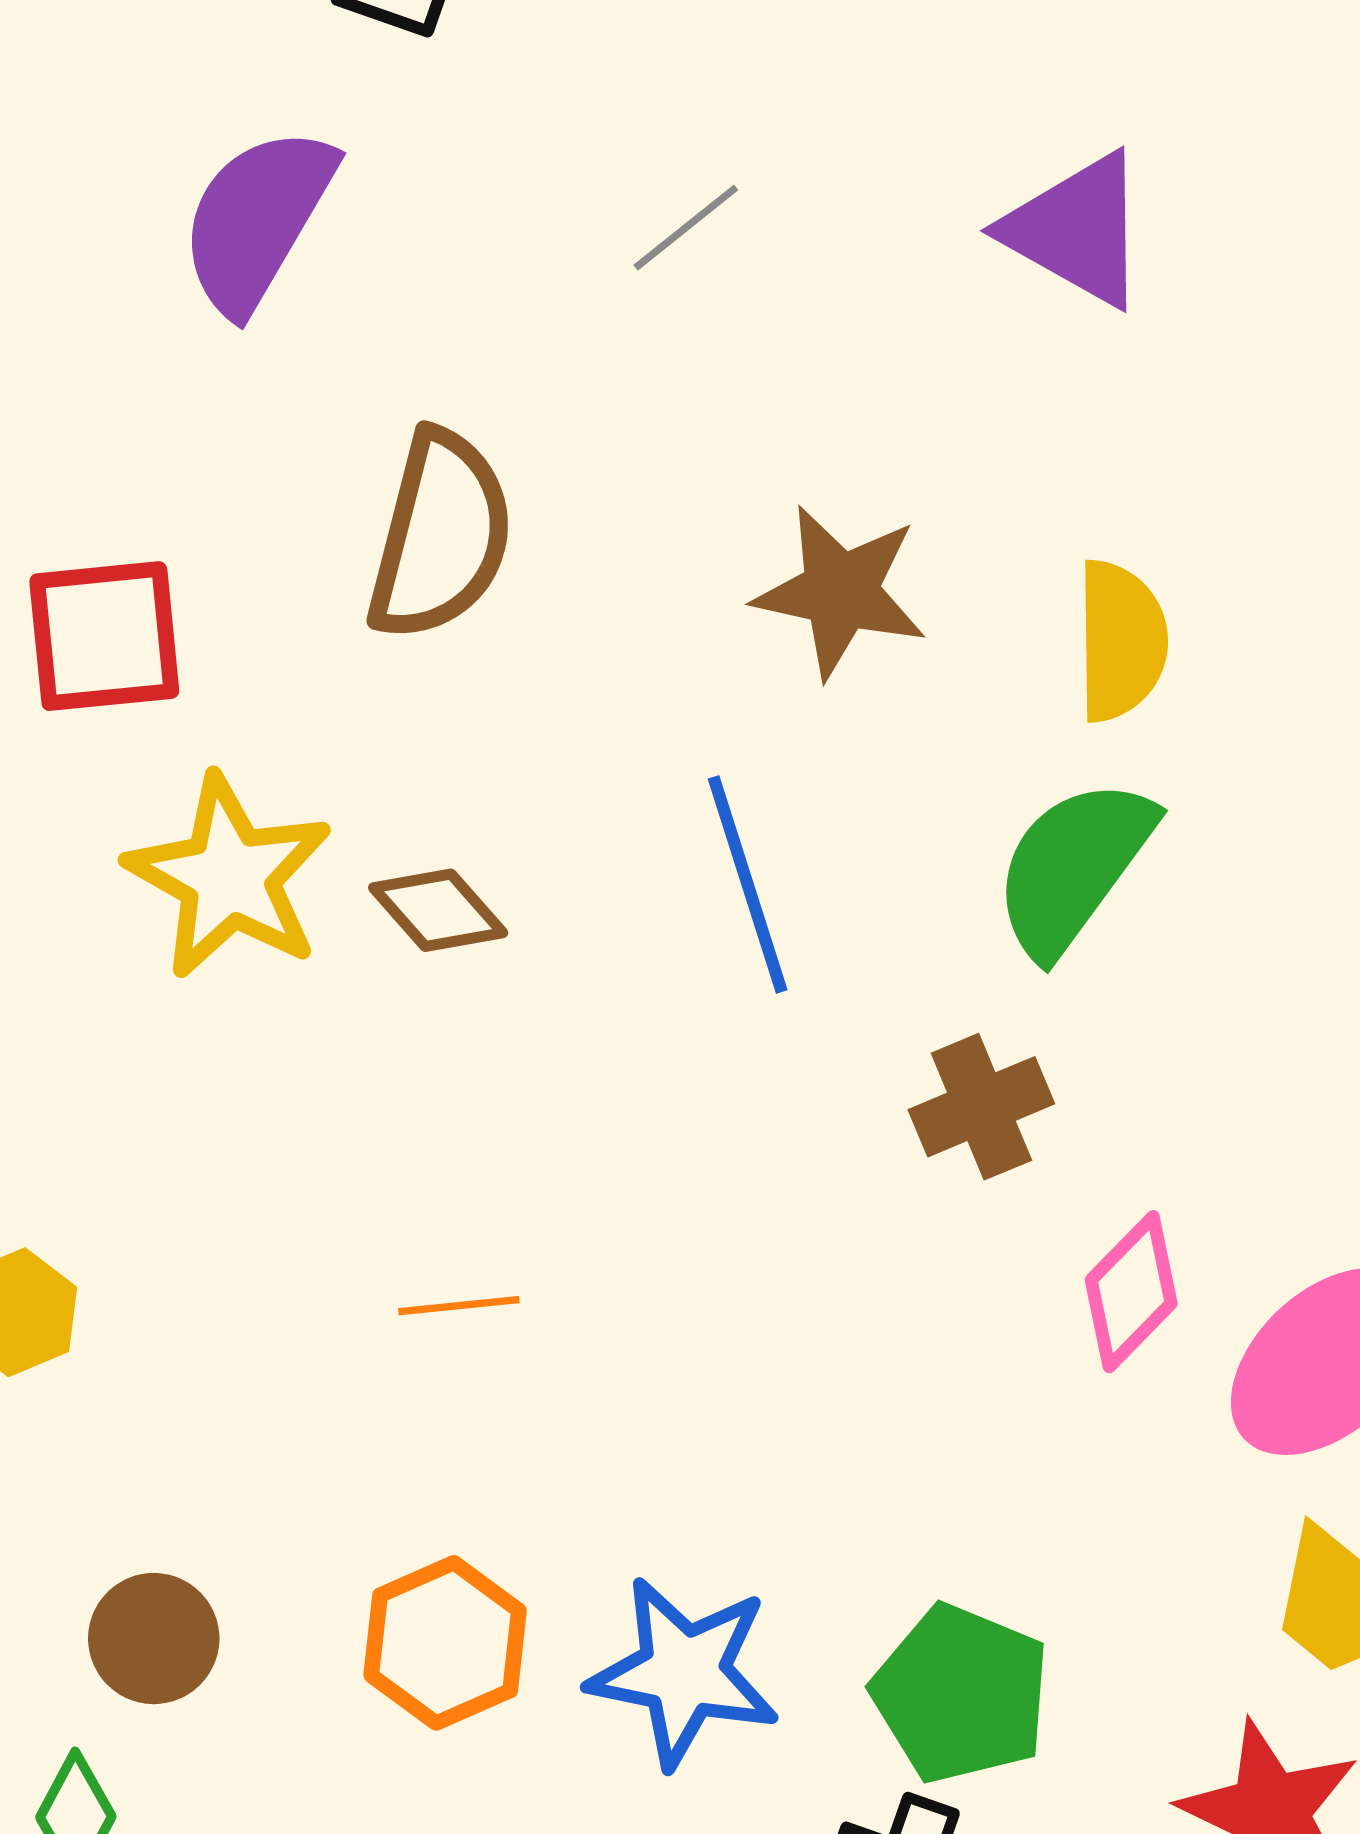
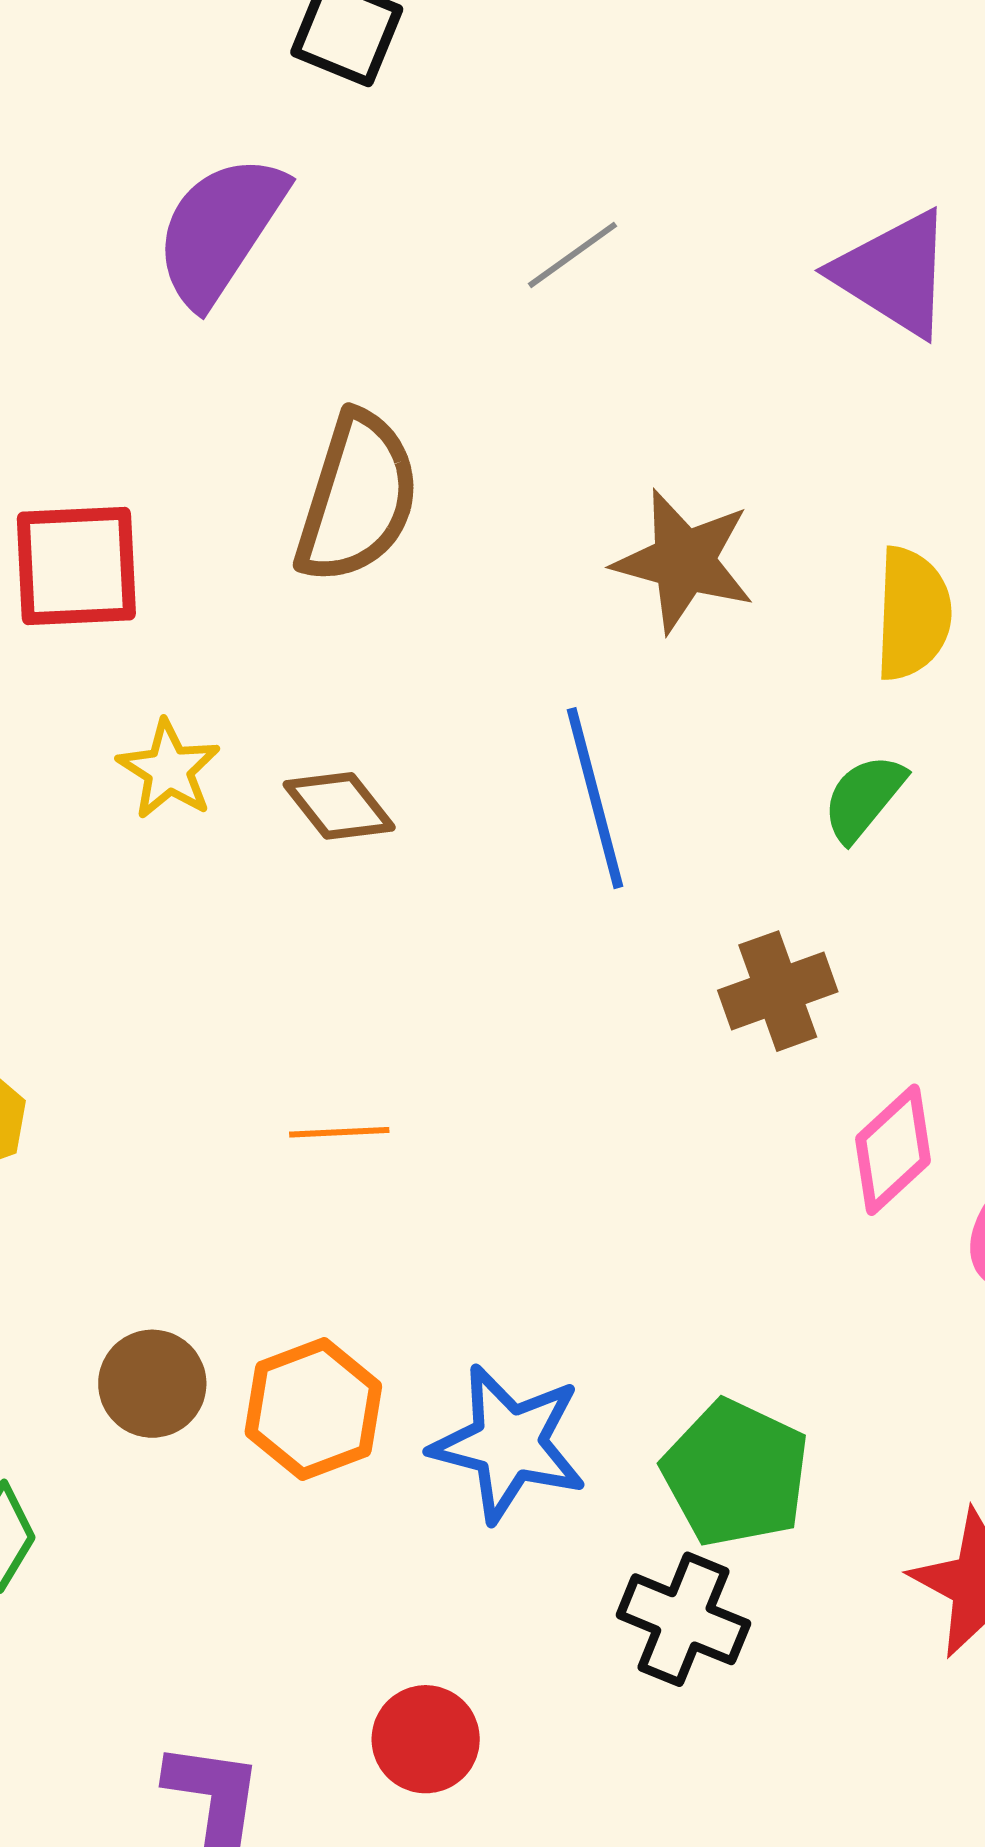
green semicircle: (1073, 867) -> (864, 798), size x0.6
yellow star: (229, 877) -> (169, 770), size x0.6
brown circle: (154, 1639) -> (152, 1384), moved

